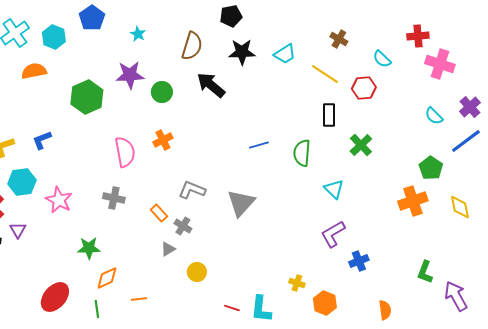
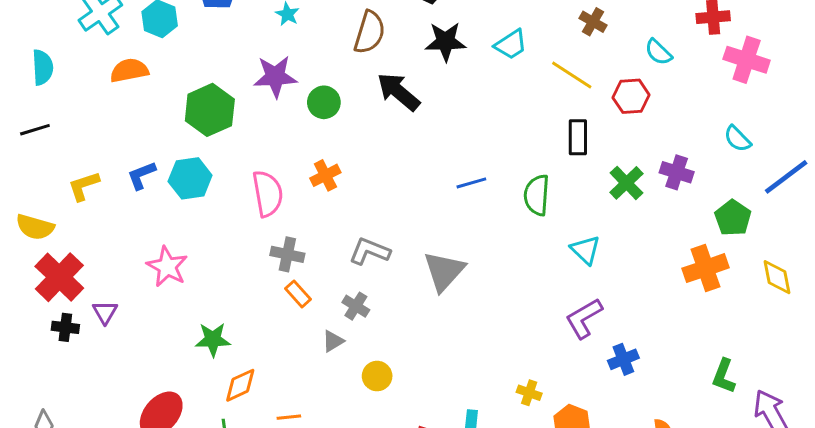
purple cross: (470, 107) -> (677, 172), moved, turned -30
cyan hexagon: (22, 182) -> (190, 178), moved
gray cross: (114, 198) -> (287, 254), moved
orange rectangle: (159, 213) -> (298, 294), moved

